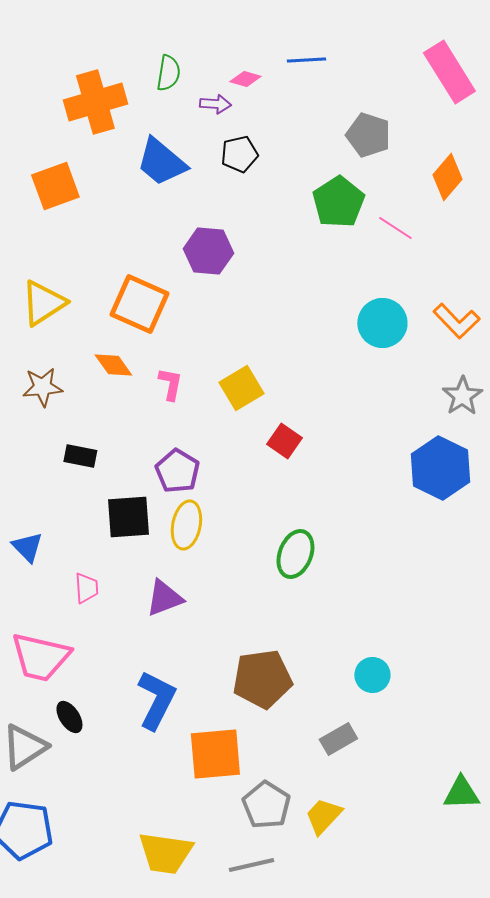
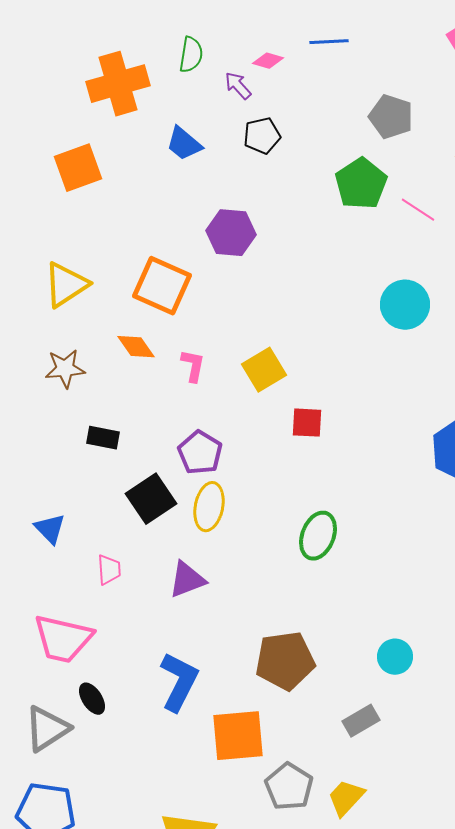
purple arrow: (215, 104) -> (238, 86), turned -136
blue trapezoid: (161, 162) -> (184, 144), size x0.7
red square: (284, 441) -> (307, 423), turned -32
black square: (128, 517) -> (151, 499), turned -30

